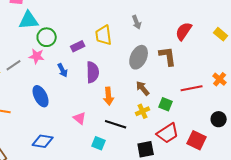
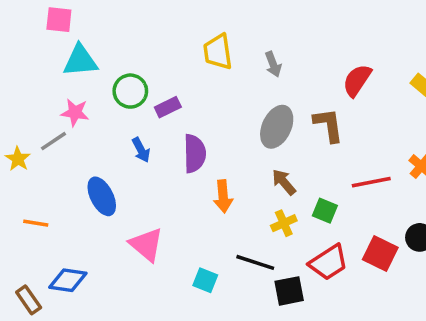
yellow trapezoid: (104, 35) -> (218, 52), moved
green circle: (47, 37) -> (130, 91), moved
pink star: (37, 56) -> (75, 112), moved
pink triangle: (80, 118) -> (146, 245), moved, size x1.5
black line: (116, 124) -> (255, 262), moved
red square: (197, 140) -> (380, 253), moved
blue diamond: (43, 141) -> (68, 280), moved

